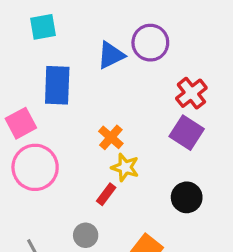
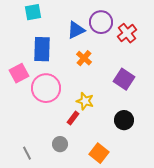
red cross: (191, 93) -> (127, 33), moved
orange cross: (111, 137) -> (84, 58), moved
pink circle: (35, 167) -> (46, 88), moved

